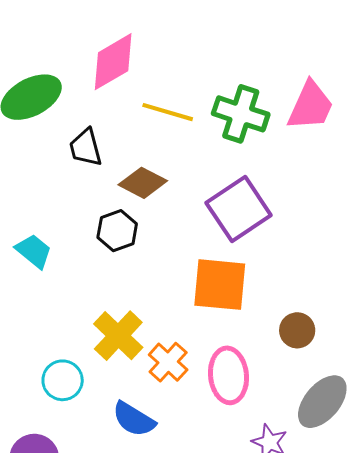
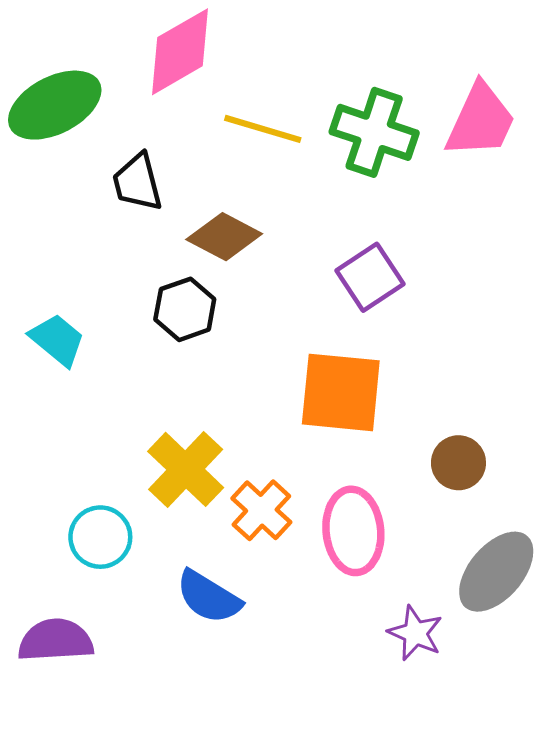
purple square: (239, 209) -> (370, 277), size x0.7

